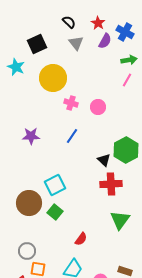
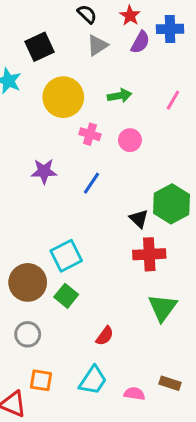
blue cross: (125, 32) -> (170, 29), turned -30
gray triangle: (76, 43) -> (97, 45), turned 35
green arrow: (129, 60) -> (120, 96), moved
purple star: (31, 136) -> (44, 171), moved
gray circle: (27, 251) -> (28, 334), moved

